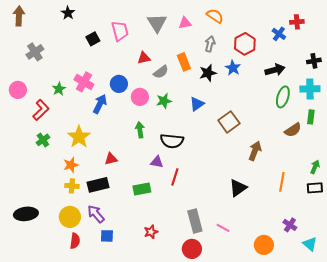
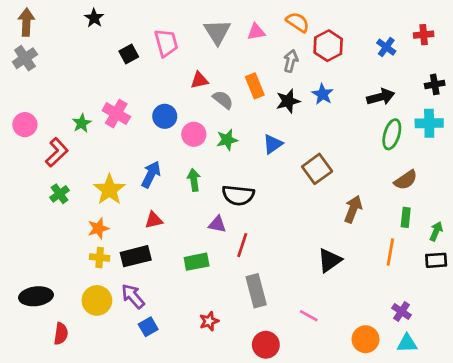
red cross: (297, 22) -> (424, 35), moved
red hexagon: (245, 44) -> (328, 46), moved
gray cross: (35, 52) -> (25, 58), moved
gray semicircle: (161, 72) -> (223, 100), turned -105
blue arrow: (100, 104) -> (151, 174), moved
green rectangle: (311, 117) -> (406, 217), moved
gray rectangle: (195, 221) -> (256, 291), moved
blue square: (107, 236) -> (148, 327), turned -32
red semicircle: (75, 241) -> (61, 334), moved
cyan triangle: (310, 244) -> (407, 343), moved, turned -42

